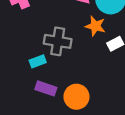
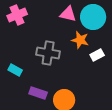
cyan rectangle: (38, 61) -> (15, 70), moved, turned 48

